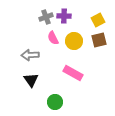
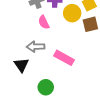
yellow circle: (74, 41) -> (72, 13), moved
gray arrow: (30, 55) -> (36, 47), moved

